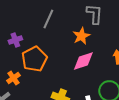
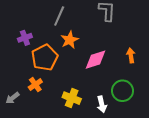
orange star: (81, 36) -> (70, 40), moved
orange cross: (13, 78) -> (35, 85), moved

